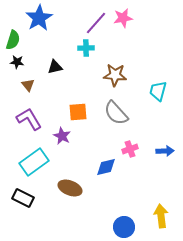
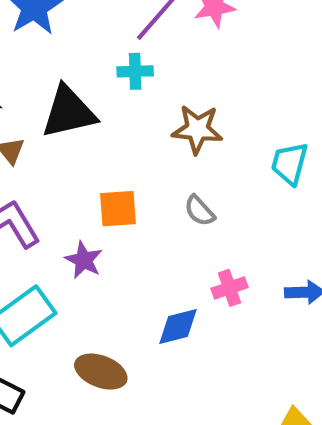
black triangle: (55, 67) -> (69, 112), size x1.8
gray semicircle: (116, 113) -> (199, 211), size x0.6

